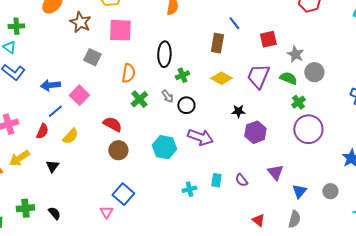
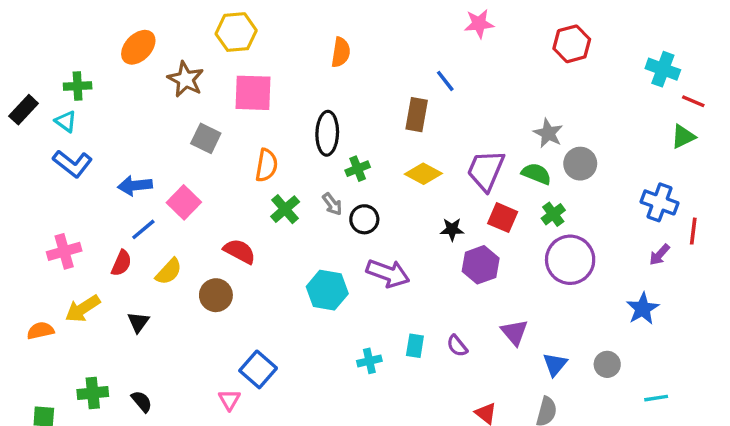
red square: (268, 39) -> (503, 218), moved, turned 36
brown circle: (118, 150) -> (216, 295), moved

